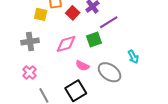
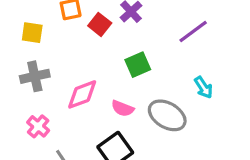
yellow square: (41, 14) -> (32, 33), moved
purple line: (109, 22) -> (193, 31), moved
pink diamond: (66, 44) -> (82, 94), moved

